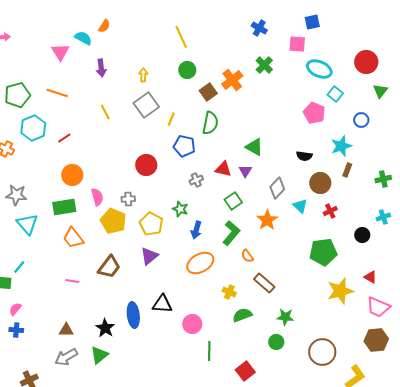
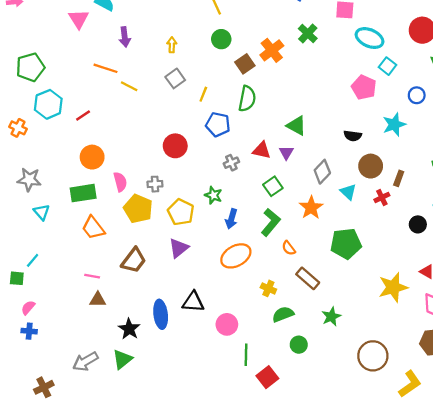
orange line: (57, 93) -> (106, 68), moved
gray square: (146, 105) -> (175, 78), size x0.7
yellow line: (105, 112) -> (129, 86), turned -35
brown rectangle: (347, 170) -> (399, 178), moved
cyan triangle: (27, 224) -> (42, 212), size x0.7
green pentagon: (323, 252) -> (346, 244), moved
green star: (285, 317) -> (331, 317), turned -30
brown triangle: (66, 330) -> (98, 300), moved
green circle: (276, 342) -> (299, 345), moved
red square: (245, 371) -> (267, 377), moved

